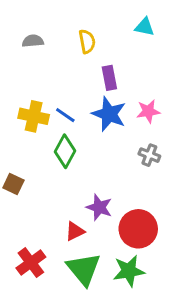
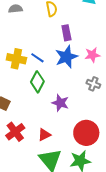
blue star: (109, 114) -> (66, 57), turned 30
purple star: (99, 207) -> (60, 103), moved
red cross: (31, 263) -> (15, 132), moved

